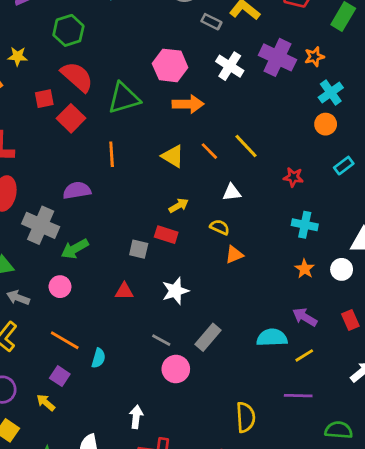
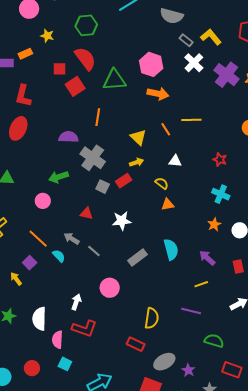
white cross: (230, 66) -> (194, 63), moved
yellow line: (246, 146) -> (191, 120), moved, turned -60
yellow triangle: (173, 156) -> (138, 137), moved
gray cross: (41, 225) -> (93, 158), moved
red rectangle: (166, 235) -> (124, 181), turned -63
gray arrow: (18, 298) -> (72, 239), moved
cyan semicircle: (272, 338) -> (171, 249), moved, turned 65
gray line: (161, 340) -> (94, 251), moved
cyan semicircle: (98, 358) -> (59, 256), turned -72
pink circle: (176, 369) -> (110, 288), moved

